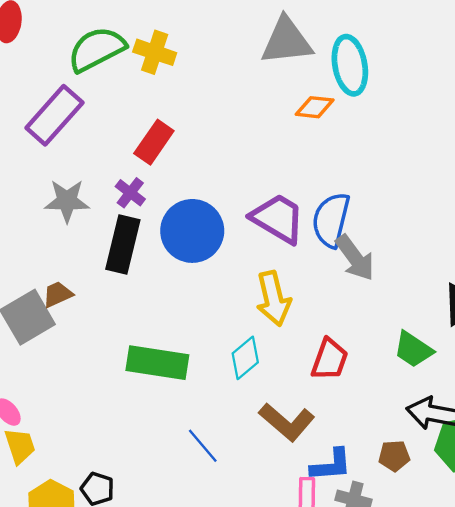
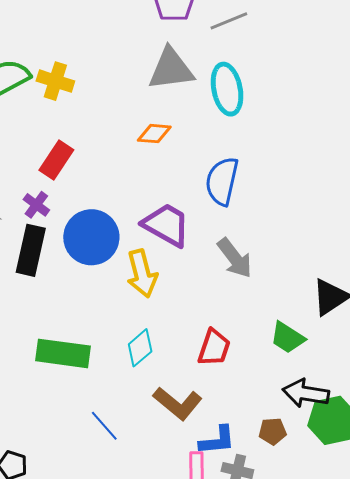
orange diamond: (315, 107) -> (154, 134), moved
blue semicircle: (331, 220) -> (222, 181), moved
yellow arrow: (273, 299) -> (142, 273), moved

